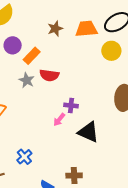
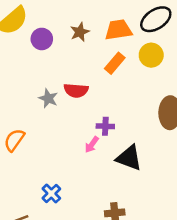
purple circle: (13, 45) -> (42, 39), moved
orange rectangle: (32, 56) -> (115, 63), moved

